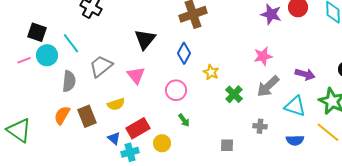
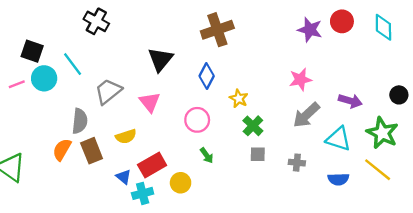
gray semicircle: (69, 81) -> (80, 121), moved
green cross: (234, 94) -> (253, 126), moved
gray square: (227, 145) -> (258, 154), moved

